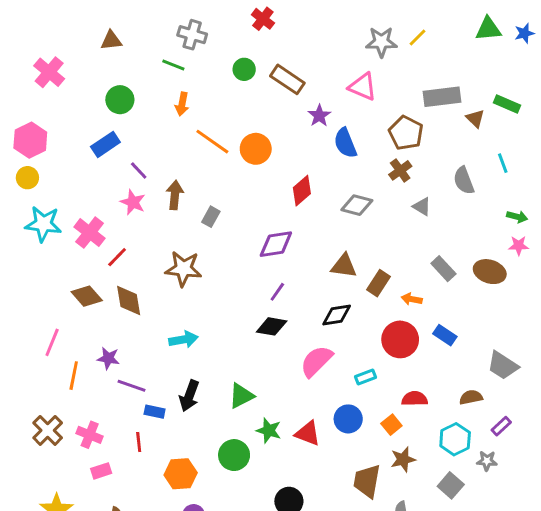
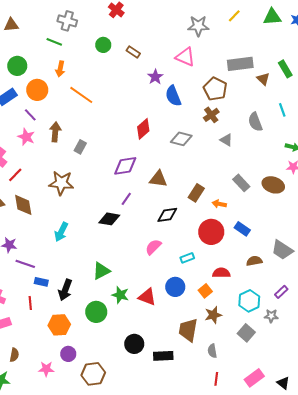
yellow line: (417, 38) -> (234, 16), moved
brown rectangle: (287, 79) -> (133, 52), size x0.6
green rectangle: (507, 104) -> (285, 69), turned 36
orange circle: (256, 149) -> (37, 90), moved
brown triangle: (344, 266) -> (158, 179), moved
black diamond: (272, 326) -> (109, 219), moved
cyan arrow: (183, 339) -> (61, 232), turned 126
pink semicircle: (316, 361) -> (153, 247), size x0.7
black arrow: (189, 396) -> (65, 290), moved
brown semicircle: (471, 397) -> (254, 261), moved

